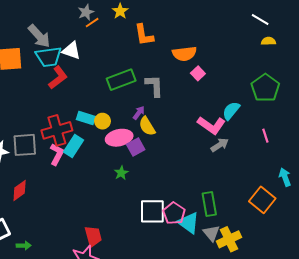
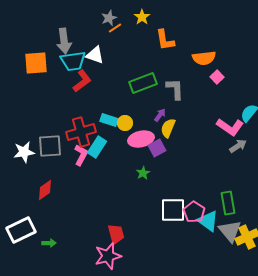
gray arrow: (39, 36) -> (64, 41), turned 35
yellow semicircle: (147, 126) -> (168, 128), turned 54
gray triangle: (211, 233) -> (230, 231), size x1.4

